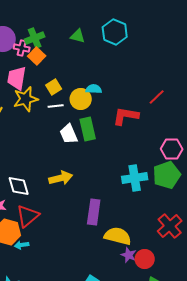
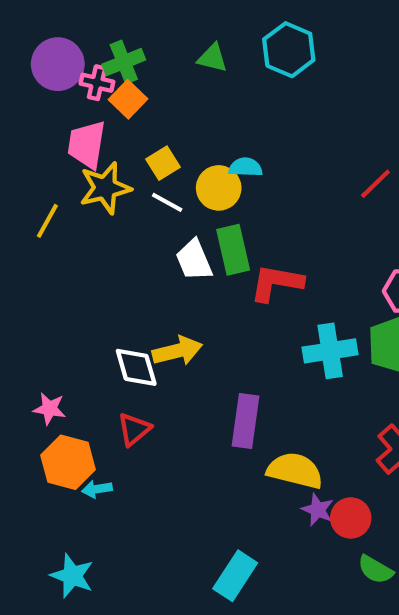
white line: (56, 106) -> (167, 202), turned 35
red L-shape: (126, 116) -> (276, 283), moved
white diamond: (19, 186) -> (136, 367), moved
red triangle: (28, 216) -> (134, 429), moved, size x0.7

